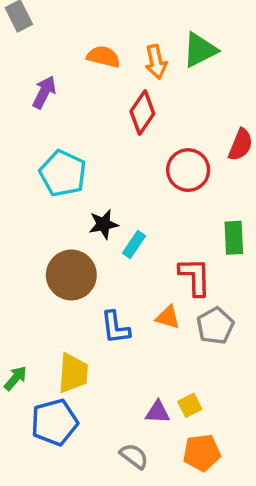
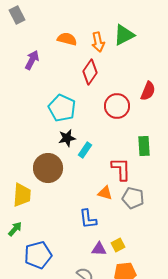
cyan pentagon: (63, 173) -> (62, 108), moved
gray pentagon: (215, 326) -> (133, 198), turned -30
blue L-shape: (115, 327) -> (88, 219), moved
yellow trapezoid: (73, 373) -> (22, 195), moved

